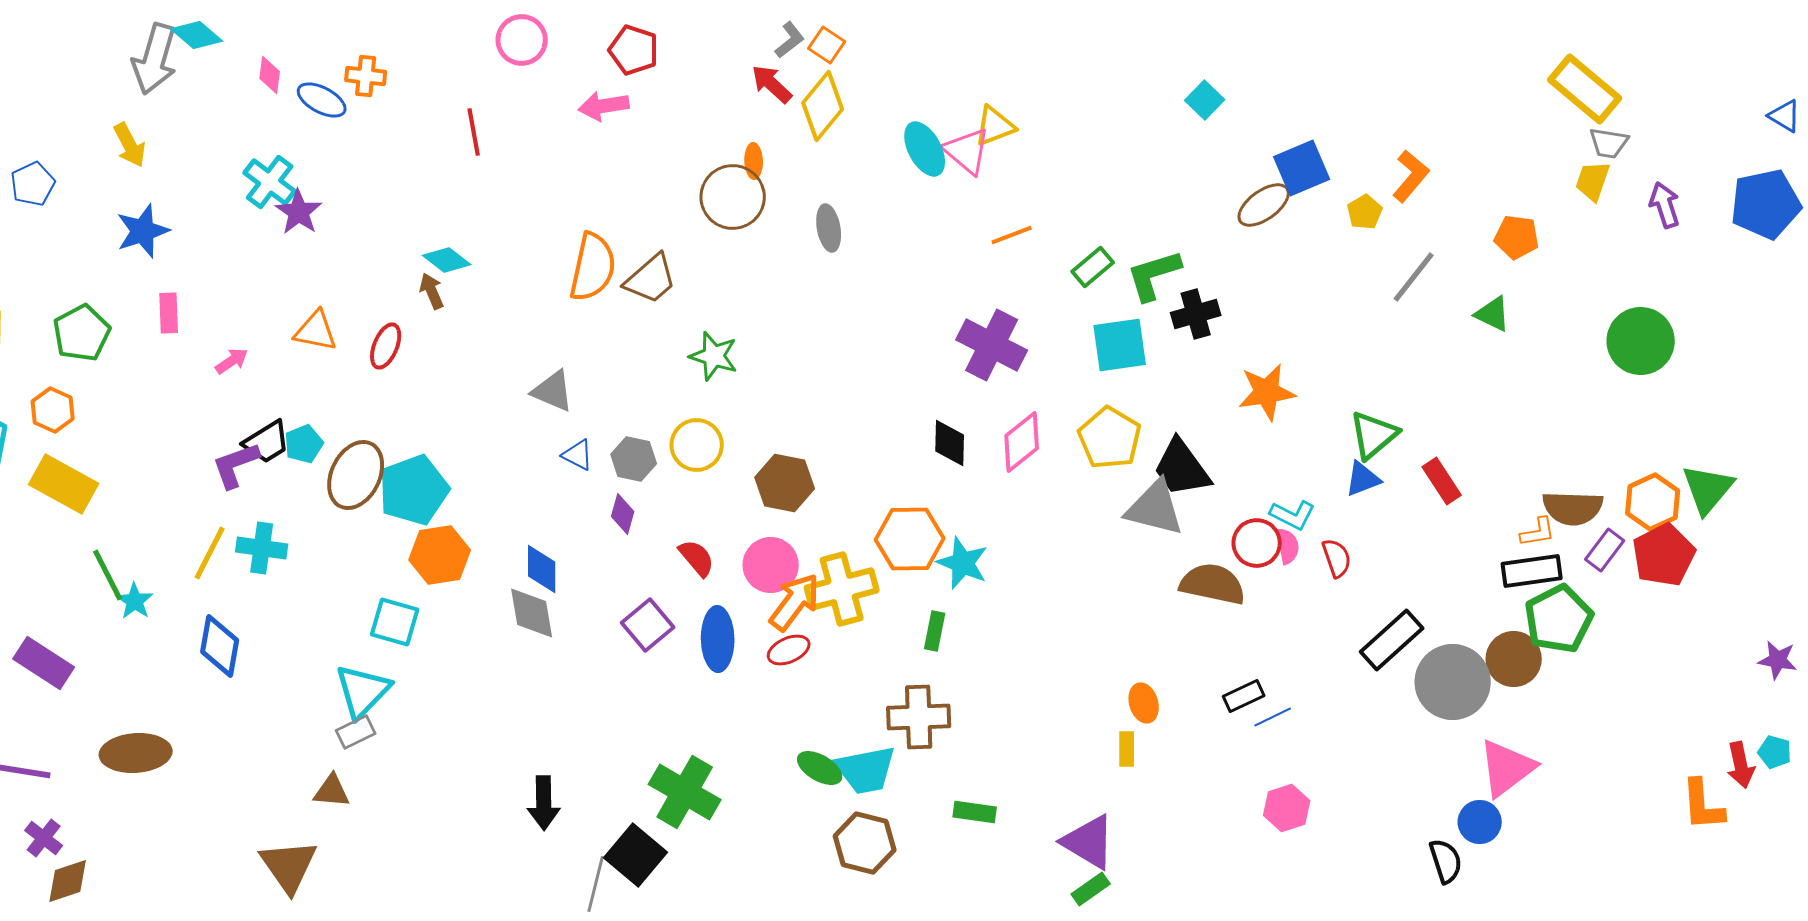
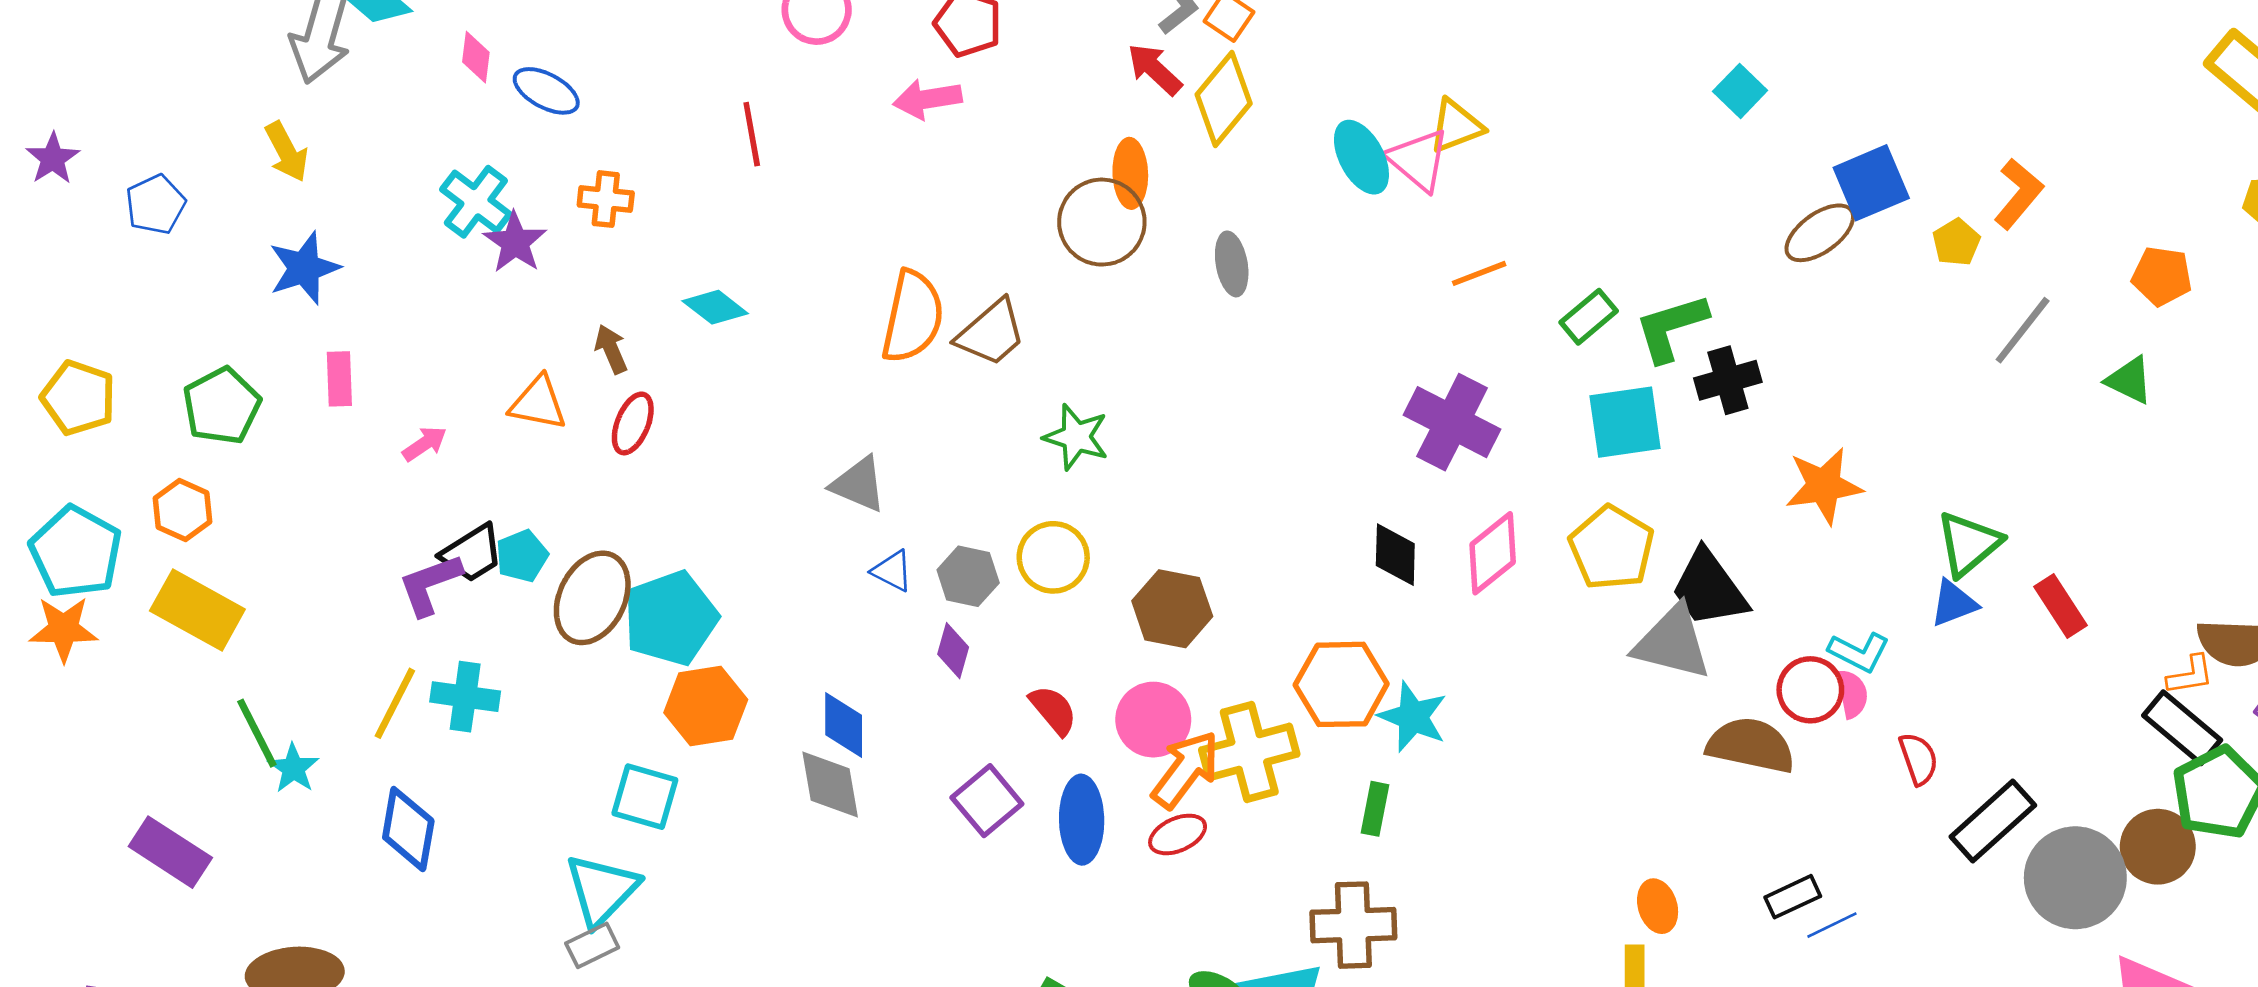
orange cross: (366, 76) -> (606, 199), moved
orange ellipse: (754, 161) -> (1130, 173), size x1.4
brown arrow: (432, 291) -> (611, 349), moved
red semicircle: (1337, 558) -> (1918, 759), moved
black rectangle: (1532, 571) -> (2182, 728), turned 48

